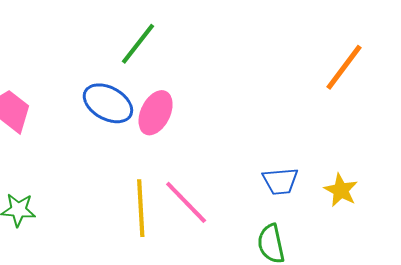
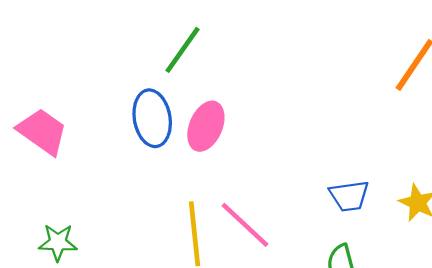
blue ellipse: (108, 103) -> (152, 118), turned 54

